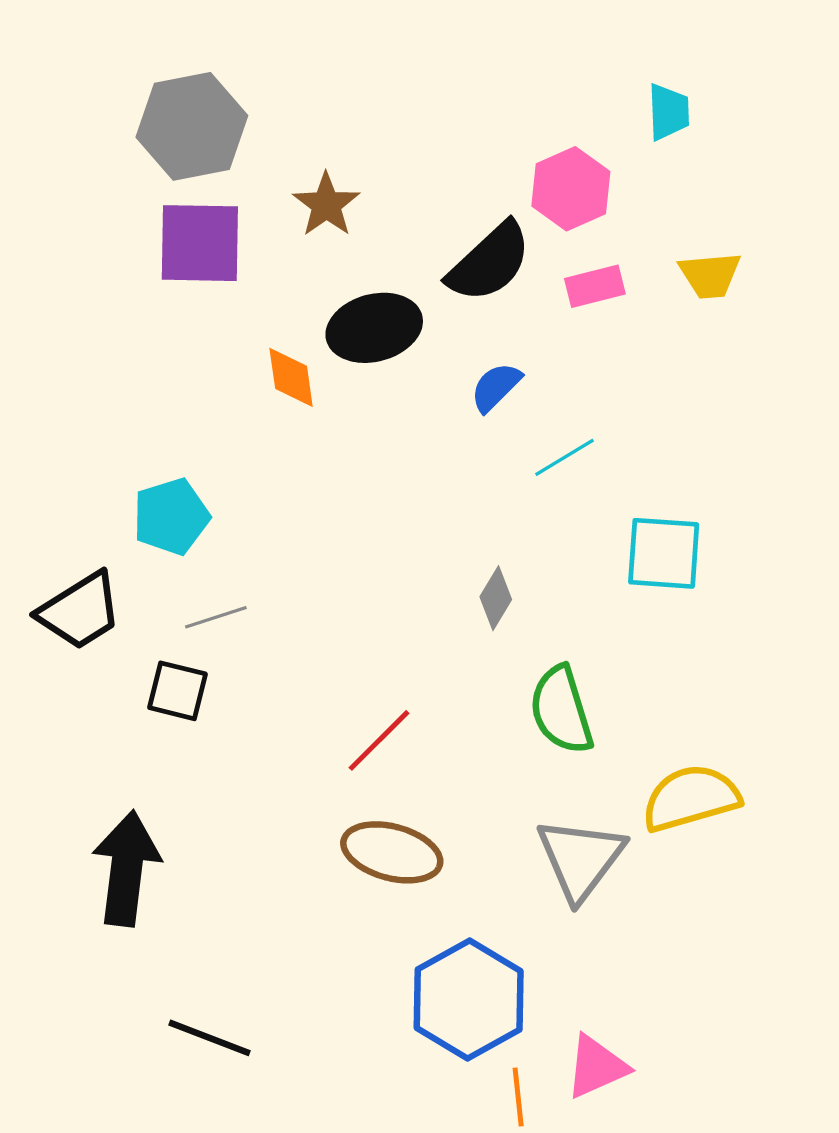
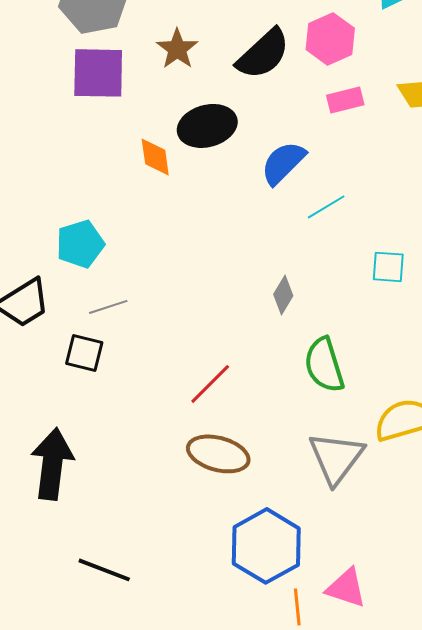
black semicircle: (489, 262) -> (263, 54), moved
blue semicircle: (496, 387) -> (283, 163), size x1.4
cyan square: (664, 553) -> (388, 267), size x0.7
pink triangle: (596, 1067) -> (346, 588), turned 42

